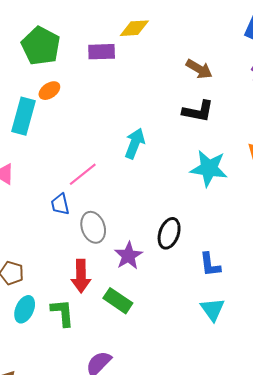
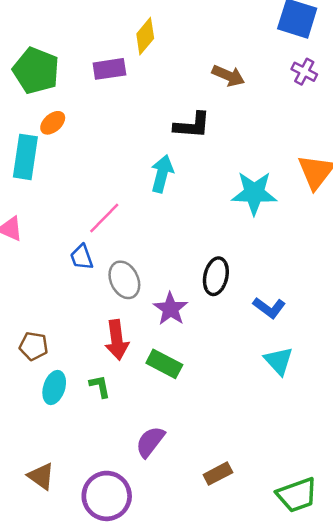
yellow diamond: (134, 28) -> (145, 36), turned -40
black L-shape: (198, 111) -> (192, 125), moved
blue L-shape: (210, 265) -> (269, 308), turned -40
green L-shape: (63, 313) -> (100, 386), size x0.7

